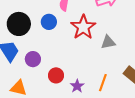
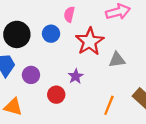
purple star: (77, 86) -> (76, 76), moved

